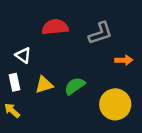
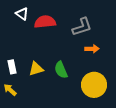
white triangle: (23, 55) -> (22, 14), moved
orange arrow: (124, 60) -> (92, 49), moved
green semicircle: (75, 86) -> (61, 70), turned -78

